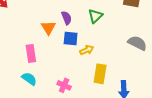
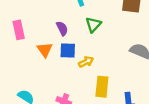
orange triangle: (48, 28) -> (45, 50), moved
pink rectangle: (31, 53) -> (19, 30), moved

